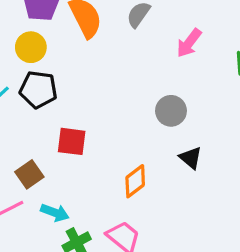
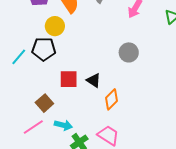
yellow circle: (31, 47) -> (55, 26), moved
black triangle: (191, 158) -> (94, 80), moved

